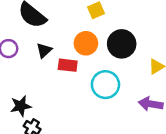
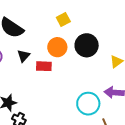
cyan circle: (105, 85) -> (88, 104), moved

